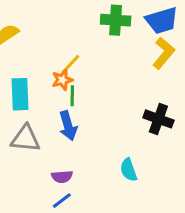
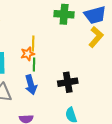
yellow line: (70, 64) -> (33, 44), turned -42
black cross: (158, 119) -> (68, 82), moved, turned -30

